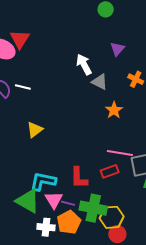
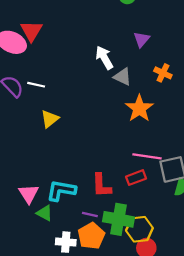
orange star: (114, 110) -> (139, 108), size x1.4
yellow triangle: (35, 130) -> (50, 119), moved
pink triangle: (54, 200) -> (29, 194), moved
green triangle: (28, 201) -> (45, 213), size x0.6

